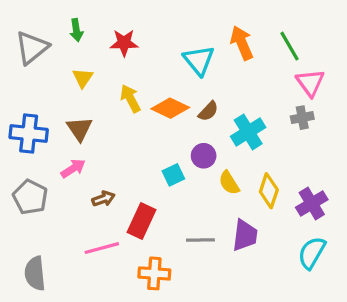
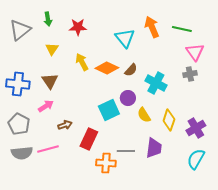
green line: (289, 46) -> (182, 29), turned -48
cyan cross: (248, 132) -> (156, 83), turned -30
cyan square: (173, 175) -> (109, 110), size x1.5
pink line: (102, 248) -> (48, 149), moved
gray semicircle: (35, 273) -> (22, 153), moved, turned -90
orange cross: (154, 273) -> (106, 163), moved

